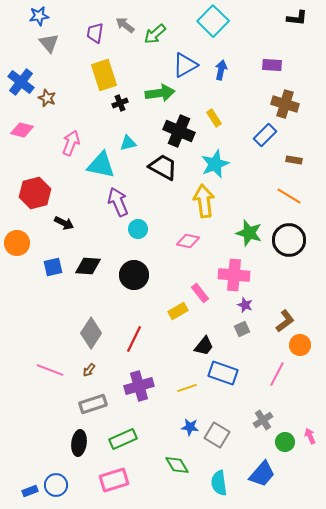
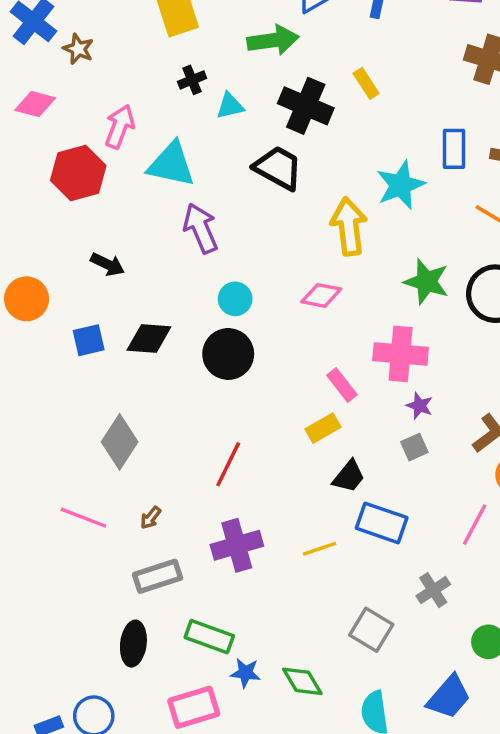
black cross: (120, 103) -> (192, 80), moved
blue rectangle: (265, 135) -> (454, 149), moved, turned -45
cyan triangle: (128, 143) -> (230, 106), moved
cyan star: (215, 164) -> (401, 185), moved
red hexagon: (35, 193) -> (78, 173), moved
cyan circle: (138, 229) -> (235, 299), moved
yellow rectangle: (178, 311) -> (323, 428), moved
gray diamond: (91, 333) -> (120, 442), moved
gray cross: (263, 420) -> (433, 590), moved
blue star: (190, 427) -> (245, 673), moved
green rectangle: (123, 439) -> (209, 637), turned 44

